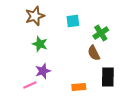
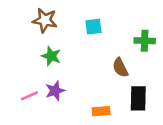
brown star: (35, 16) -> (45, 20), turned 30
green cross: (101, 33) -> (145, 41), moved, turned 35
pink line: (30, 85) -> (29, 96), moved

